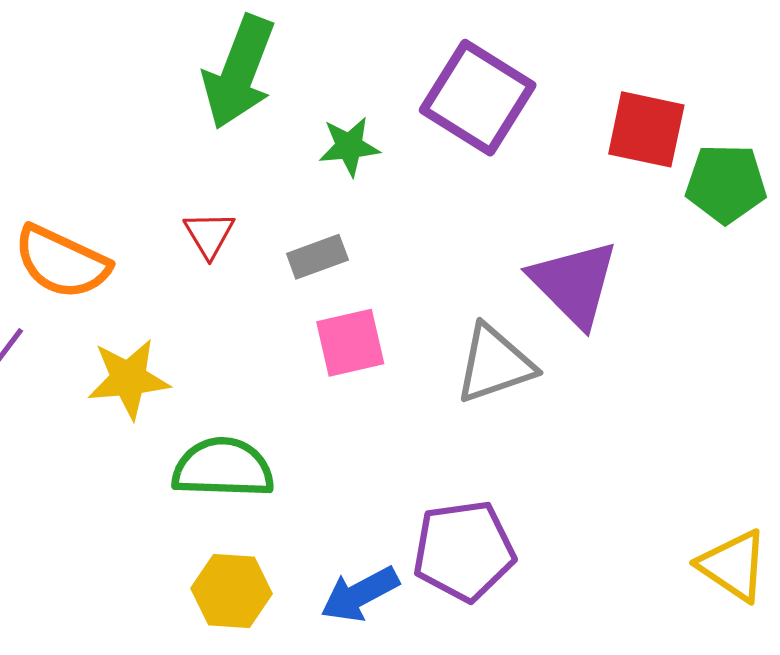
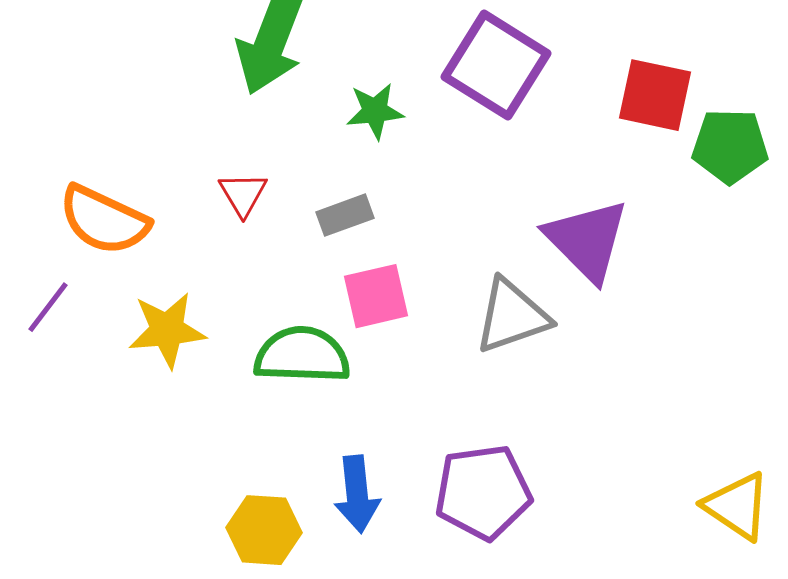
green semicircle: (223, 468) -> (302, 355), moved
blue arrow: (360, 594) -> (357, 494), moved, turned -68

